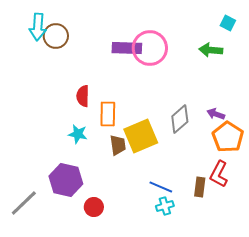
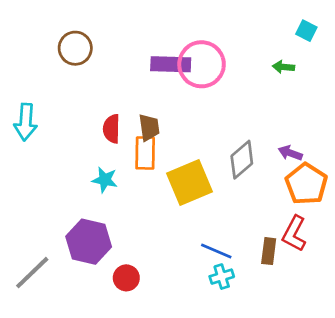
cyan arrow: (38, 27) -> (26, 122), moved
green arrow: (211, 50) -> (283, 67), size x0.7
brown trapezoid: (118, 145) -> (149, 127), moved

